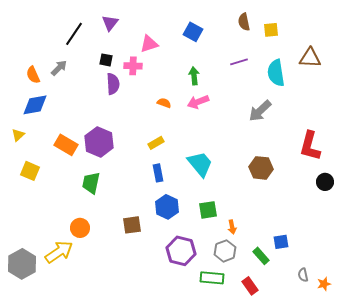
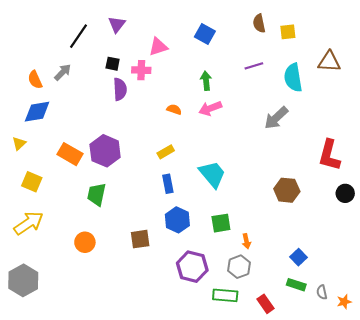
brown hexagon: (261, 168) -> (287, 190), moved
blue square: (281, 242) -> (298, 257), turned -35
yellow arrow: (59, 252) -> (29, 223), moved
green rectangle: (261, 256) -> (296, 285), moved, turned -30

